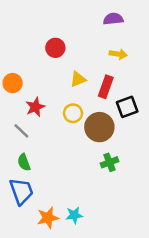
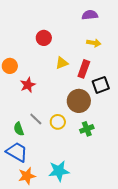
yellow circle: (73, 113) -> (58, 122), moved
gray line: (21, 131) -> (36, 119), moved
blue trapezoid: (21, 191) -> (17, 152), turned -40
cyan star: (74, 215) -> (59, 171), size x1.5
orange star: (48, 218) -> (27, 176), moved

